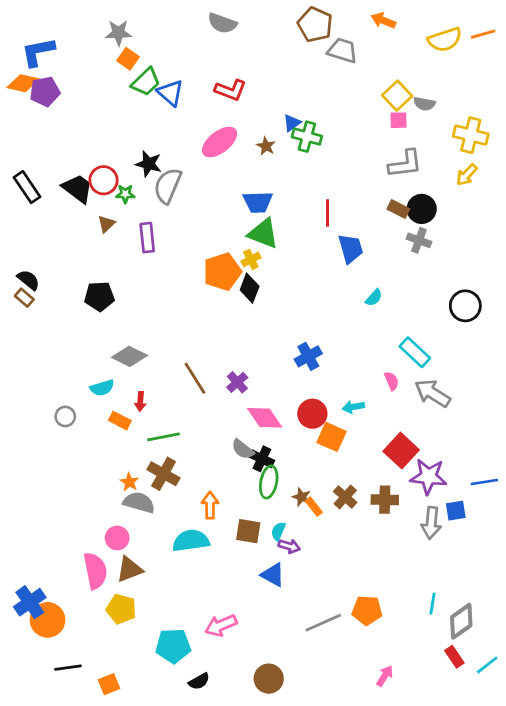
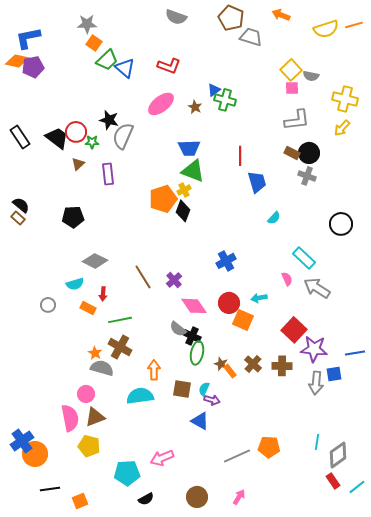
gray semicircle: (222, 23) -> (176, 17), moved
pink arrow: (385, 676) -> (239, 497), moved

